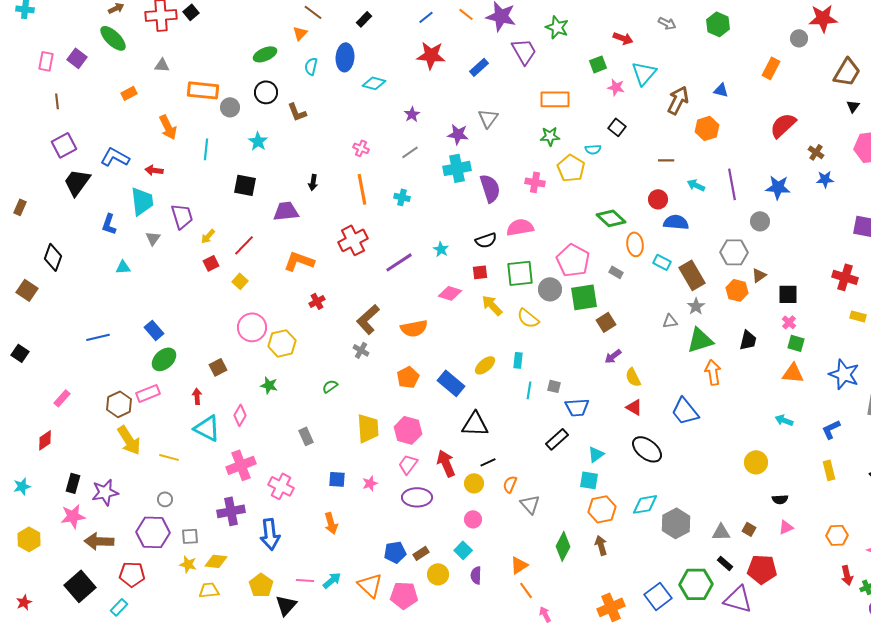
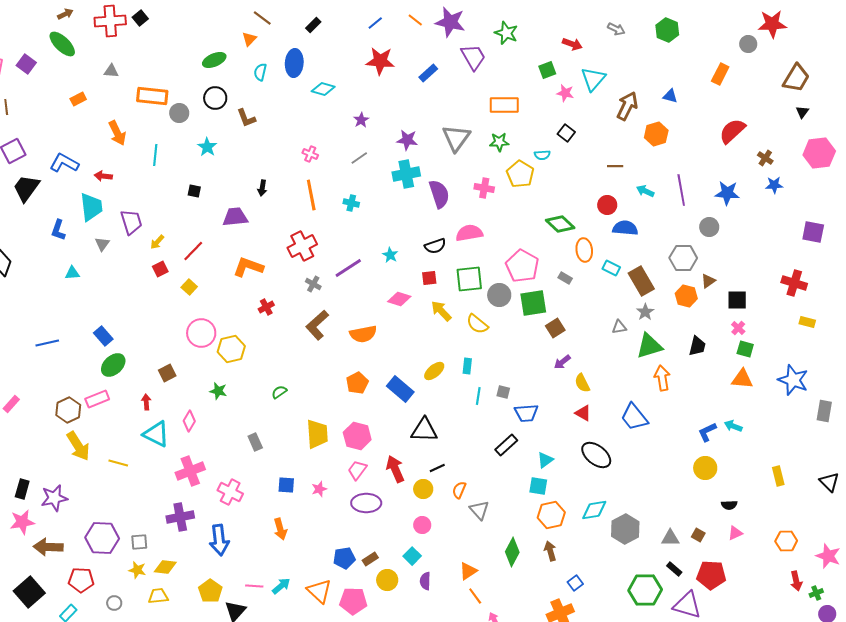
gray triangle: (488, 118) -> (456, 138), moved, size x1.4
black square: (245, 185) -> (194, 191), size x0.6
gray cross: (361, 350) -> (313, 284), moved
blue L-shape: (831, 429) -> (707, 432), moved
gray circle: (165, 499) -> (114, 603), moved
blue square: (658, 596) -> (575, 583), moved, size x0.6

